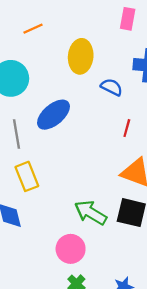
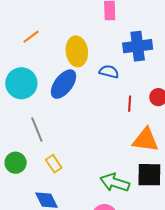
blue ellipse: (53, 115) -> (63, 84), moved
yellow rectangle: (27, 176) -> (54, 164), size x0.7

